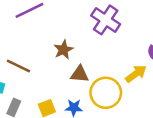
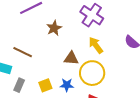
brown star: (63, 50) -> (54, 28), moved
yellow arrow: (136, 74) -> (96, 45), moved, turned -90

